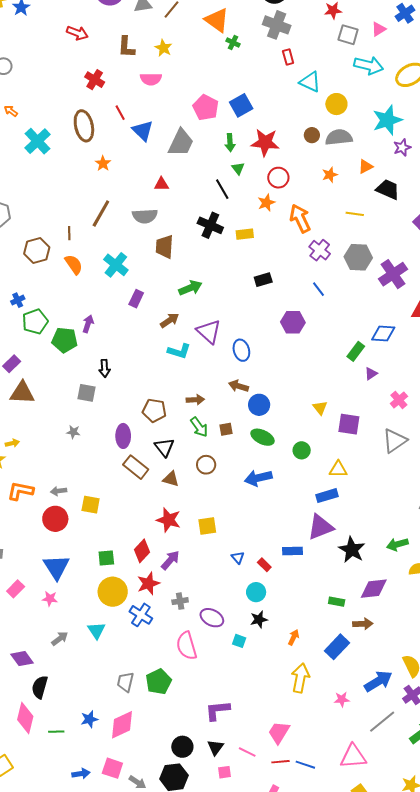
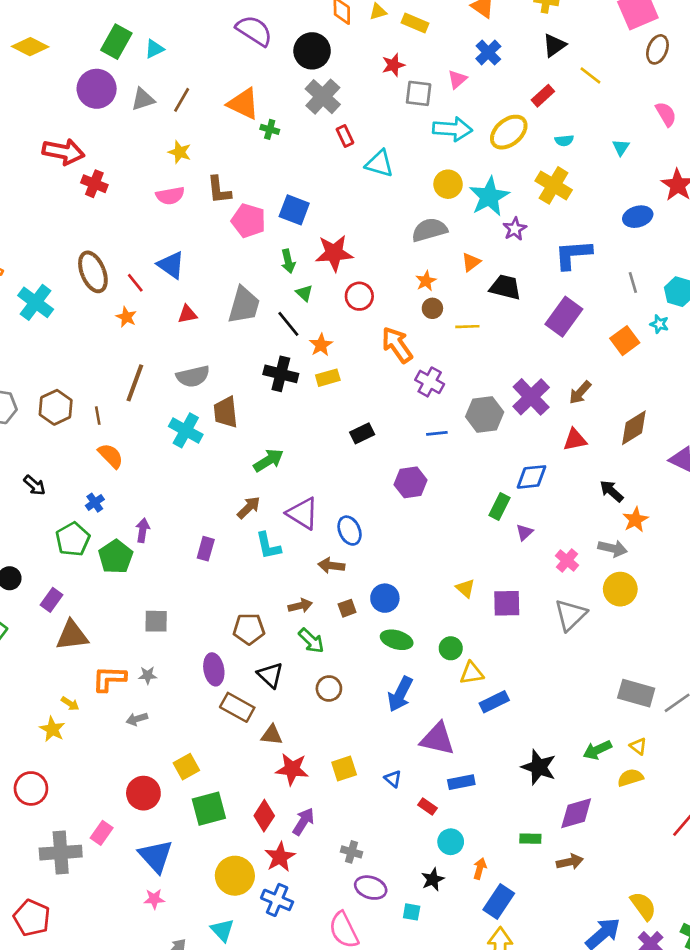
gray cross: (277, 25) -> (323, 97), turned 32
red arrow: (77, 33) -> (64, 152), size x1.4
brown L-shape: (126, 47) -> (219, 190), moved
red cross: (95, 80) -> (94, 184), moved
yellow circle: (336, 104) -> (448, 184), moved
blue square: (241, 105) -> (294, 210), turned -30
red line: (120, 113) -> (135, 283), moved
brown circle: (312, 135) -> (432, 308), moved
gray trapezoid: (181, 143) -> (244, 305), moved
red triangle: (161, 184) -> (187, 314), moved
orange star: (266, 203) -> (321, 345), moved
brown hexagon: (37, 250) -> (56, 407), moved
gray hexagon: (358, 257) -> (485, 414), moved
cyan cross: (116, 265) -> (186, 430), moved
blue line: (319, 289) -> (437, 433), turned -49
purple rectangle: (136, 299) -> (206, 549), moved
blue cross: (18, 300) -> (95, 503), moved
green pentagon: (65, 340) -> (116, 557), turned -30
cyan L-shape: (179, 351) -> (268, 546), turned 70
black arrow: (105, 368) -> (35, 485), moved, turned -36
brown arrow: (239, 386) -> (331, 566), moved
brown square: (226, 429) -> (347, 608), moved
yellow arrow: (12, 443) -> (70, 704), turned 56
yellow triangle: (338, 469) -> (472, 673), moved
blue arrow: (258, 478) -> (400, 694), turned -40
brown triangle: (171, 479) -> (272, 735), moved
orange L-shape: (20, 491) -> (109, 679), moved
gray arrow: (59, 491) -> (137, 719), moved
yellow square: (91, 505) -> (186, 767), turned -30
purple triangle: (320, 527) -> (437, 739), moved, turned 44
green square: (106, 558) -> (209, 809), moved, size x1.5
blue triangle: (238, 558) -> (393, 779), moved
pink rectangle: (16, 589) -> (102, 833), moved
cyan circle: (256, 592) -> (451, 842), moved
gray cross: (180, 601) -> (352, 852), moved, turned 35
orange arrow: (294, 637) -> (480, 869), moved
blue rectangle: (337, 647) -> (499, 902), moved

